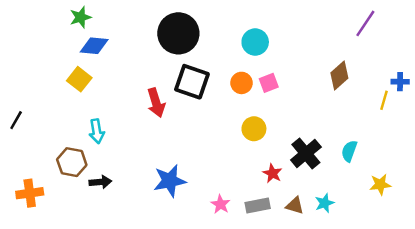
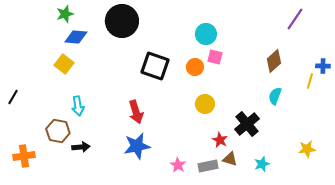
black circle: (178, 33) -> (122, 21), moved
pink square: (269, 83) -> (215, 57), moved, turned 35
red arrow: (156, 103) -> (136, 112), moved
cyan semicircle: (349, 151) -> (275, 96), moved
brown triangle: (295, 206) -> (230, 159), moved

